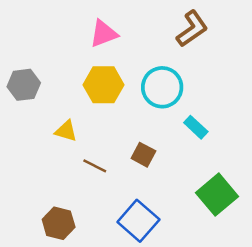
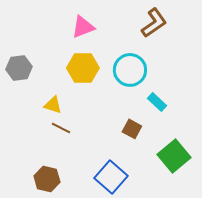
brown square: (143, 155) -> (132, 129), moved
brown line: (95, 166) -> (61, 128), moved

